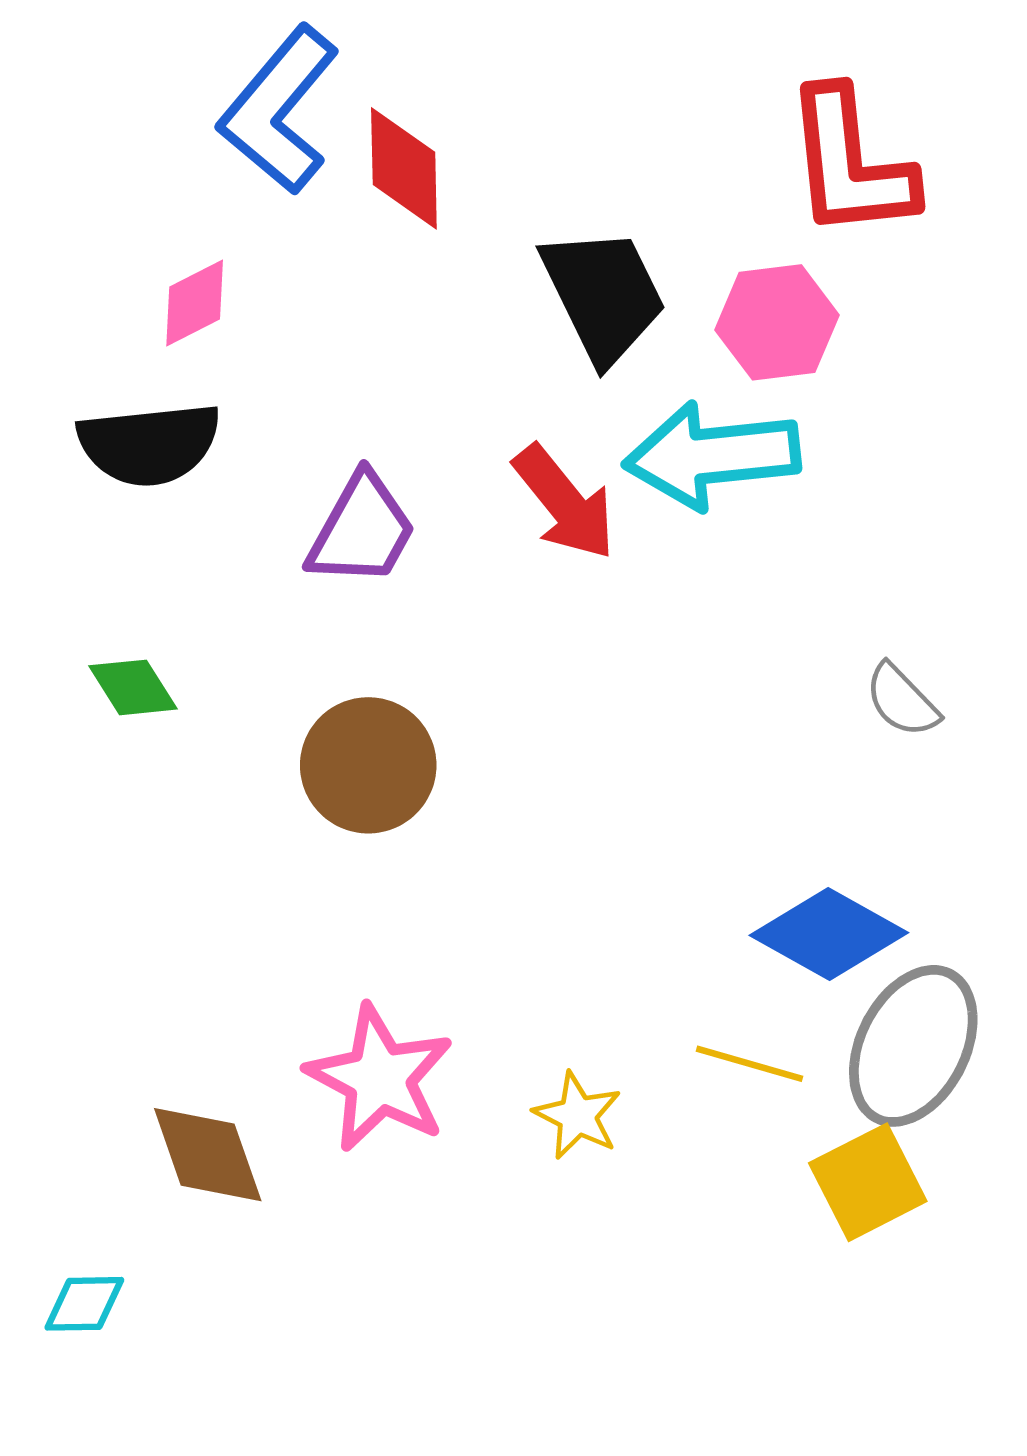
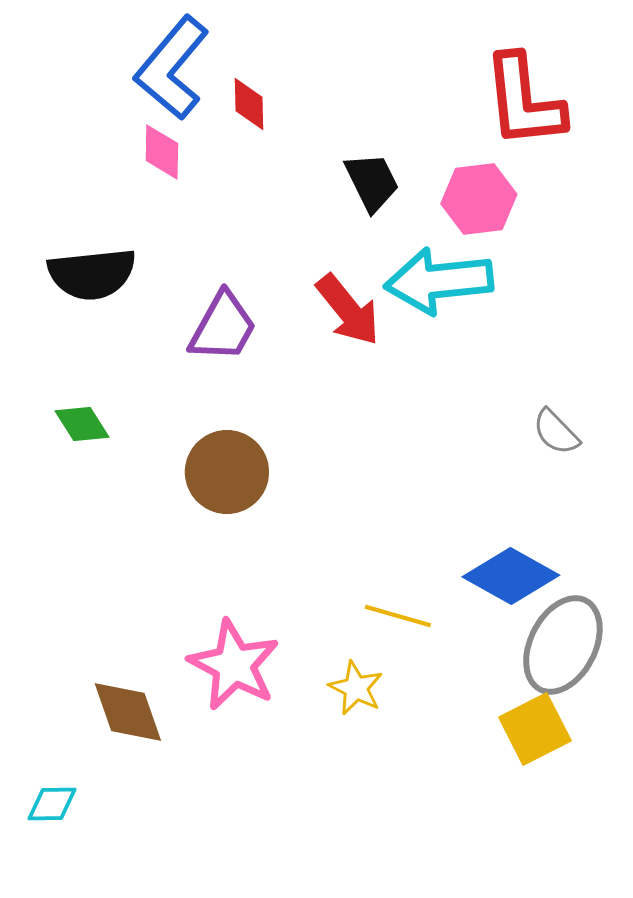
red diamond: (404, 168) -> (249, 104), size x0.7
black trapezoid: (603, 295) -> (372, 182), size x0.7
pink diamond: (195, 303) -> (162, 152), moved, turned -62
yellow line: (749, 1064) -> (398, 616), moved

